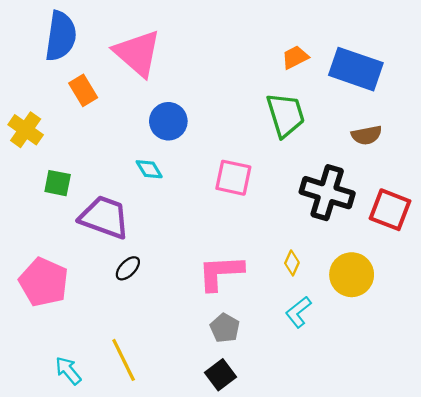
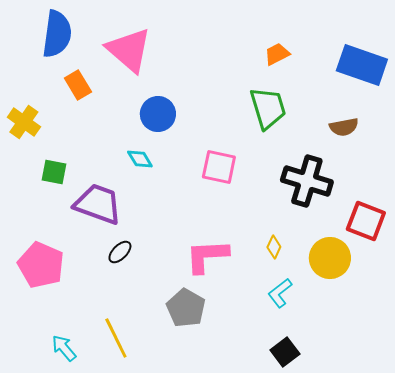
blue rectangle: (356, 69) -> (362, 65), moved
red square: (390, 210) -> (366, 221), moved
gray pentagon: (225, 328) -> (186, 308), moved, size x1.4
black square: (221, 375) -> (285, 352), moved

